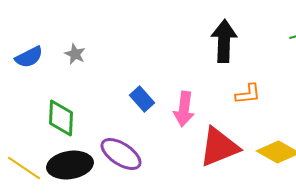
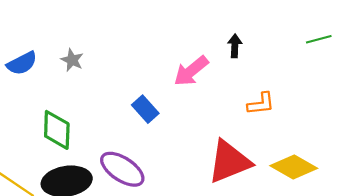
black arrow: (224, 41) -> (235, 46), size x0.5
pink arrow: (184, 109) -> (191, 71), moved, turned 44

